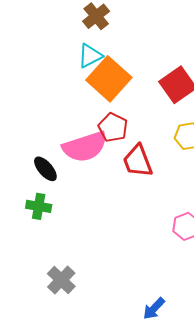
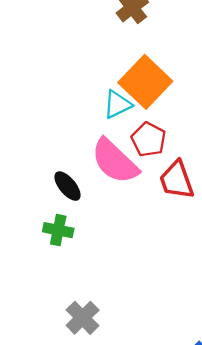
cyan triangle: (90, 56) -> (117, 104), moved
pink semicircle: (85, 147) -> (115, 161), turned 60

